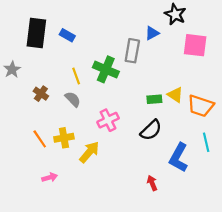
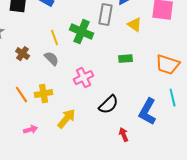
yellow triangle: (175, 95) -> (135, 25), moved
black semicircle: (151, 130) -> (109, 105), moved
yellow arrow: (89, 152) -> (67, 119), moved

